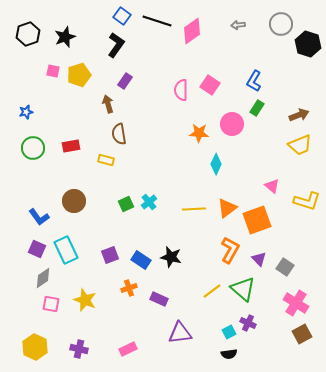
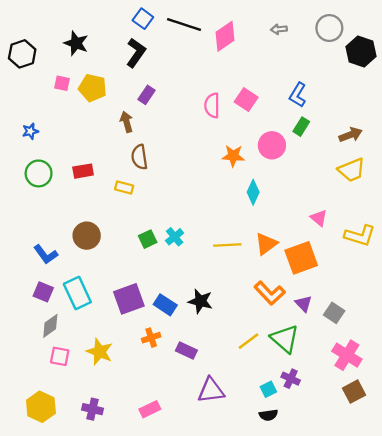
black hexagon: (28, 34) -> (22, 54), moved
black star: (65, 37) -> (76, 43), turned -30
yellow pentagon: (79, 75) -> (93, 88), turned 30
orange L-shape: (230, 250) -> (270, 293), turned 108
purple square: (110, 255) -> (129, 299), size x1.5

